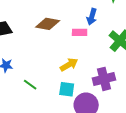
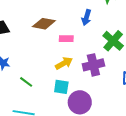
pink rectangle: (80, 32) -> (66, 39), moved
purple cross: (104, 79) -> (93, 65), moved

